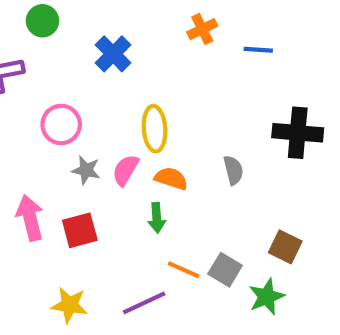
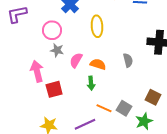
pink circle: (61, 124) -> (52, 30), moved
yellow ellipse: (155, 129) -> (97, 26), moved
gray star: (86, 170) -> (57, 50), moved
pink arrow: (30, 218) -> (37, 71), moved

